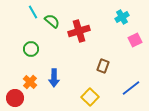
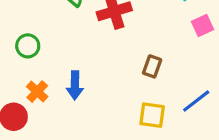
green circle: (31, 49) -> (28, 46), moved
yellow square: (90, 97) -> (152, 115), moved, turned -36

